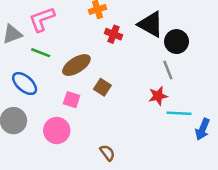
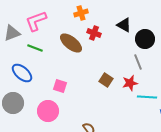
black triangle: (151, 24) -> (124, 25), size x0.7
brown ellipse: (76, 65) -> (71, 43), moved, turned 70
brown square: (102, 87) -> (106, 80), moved

